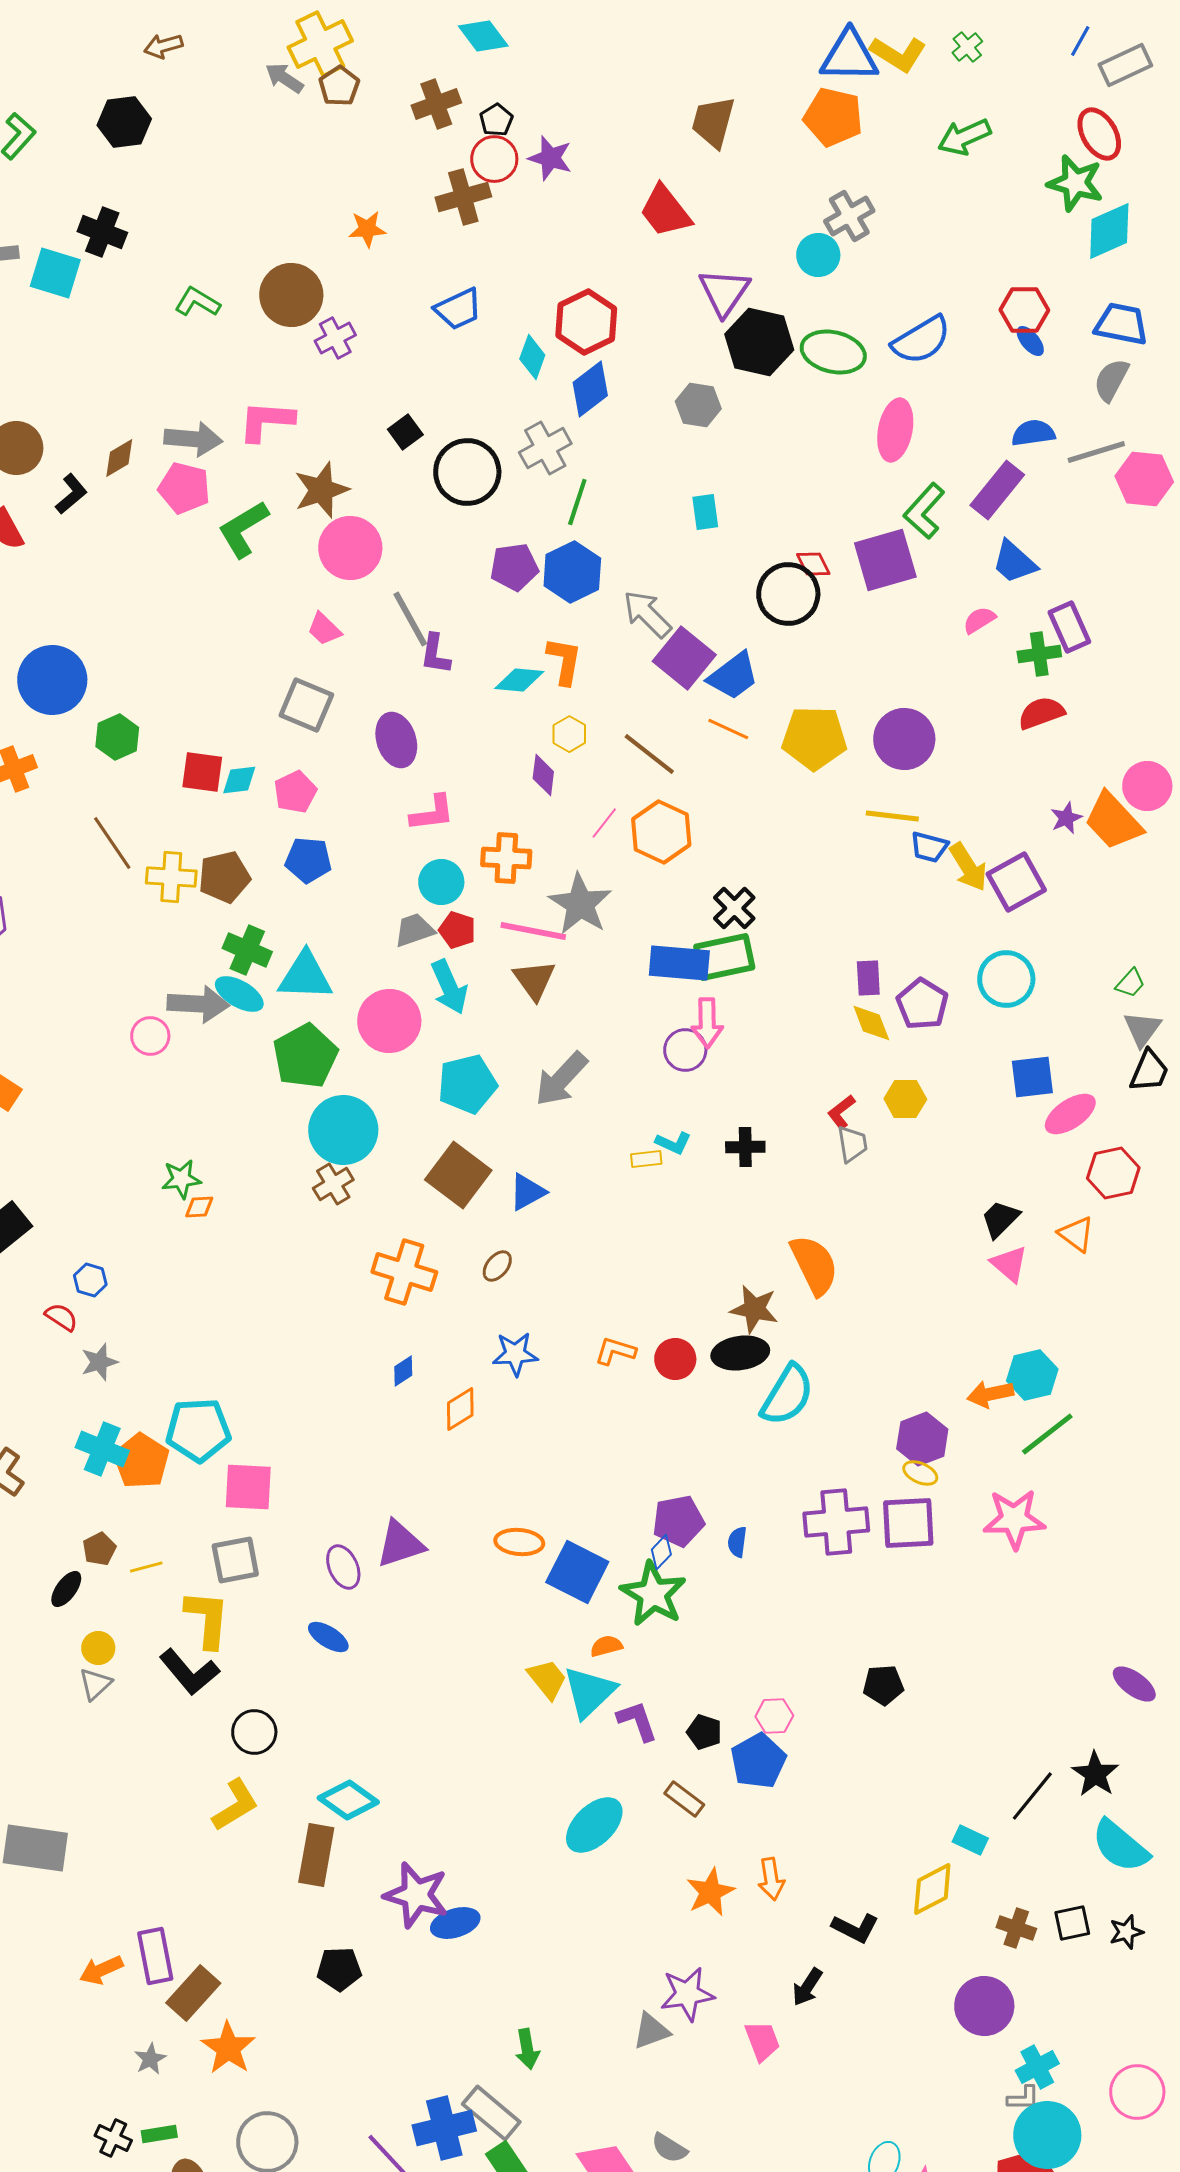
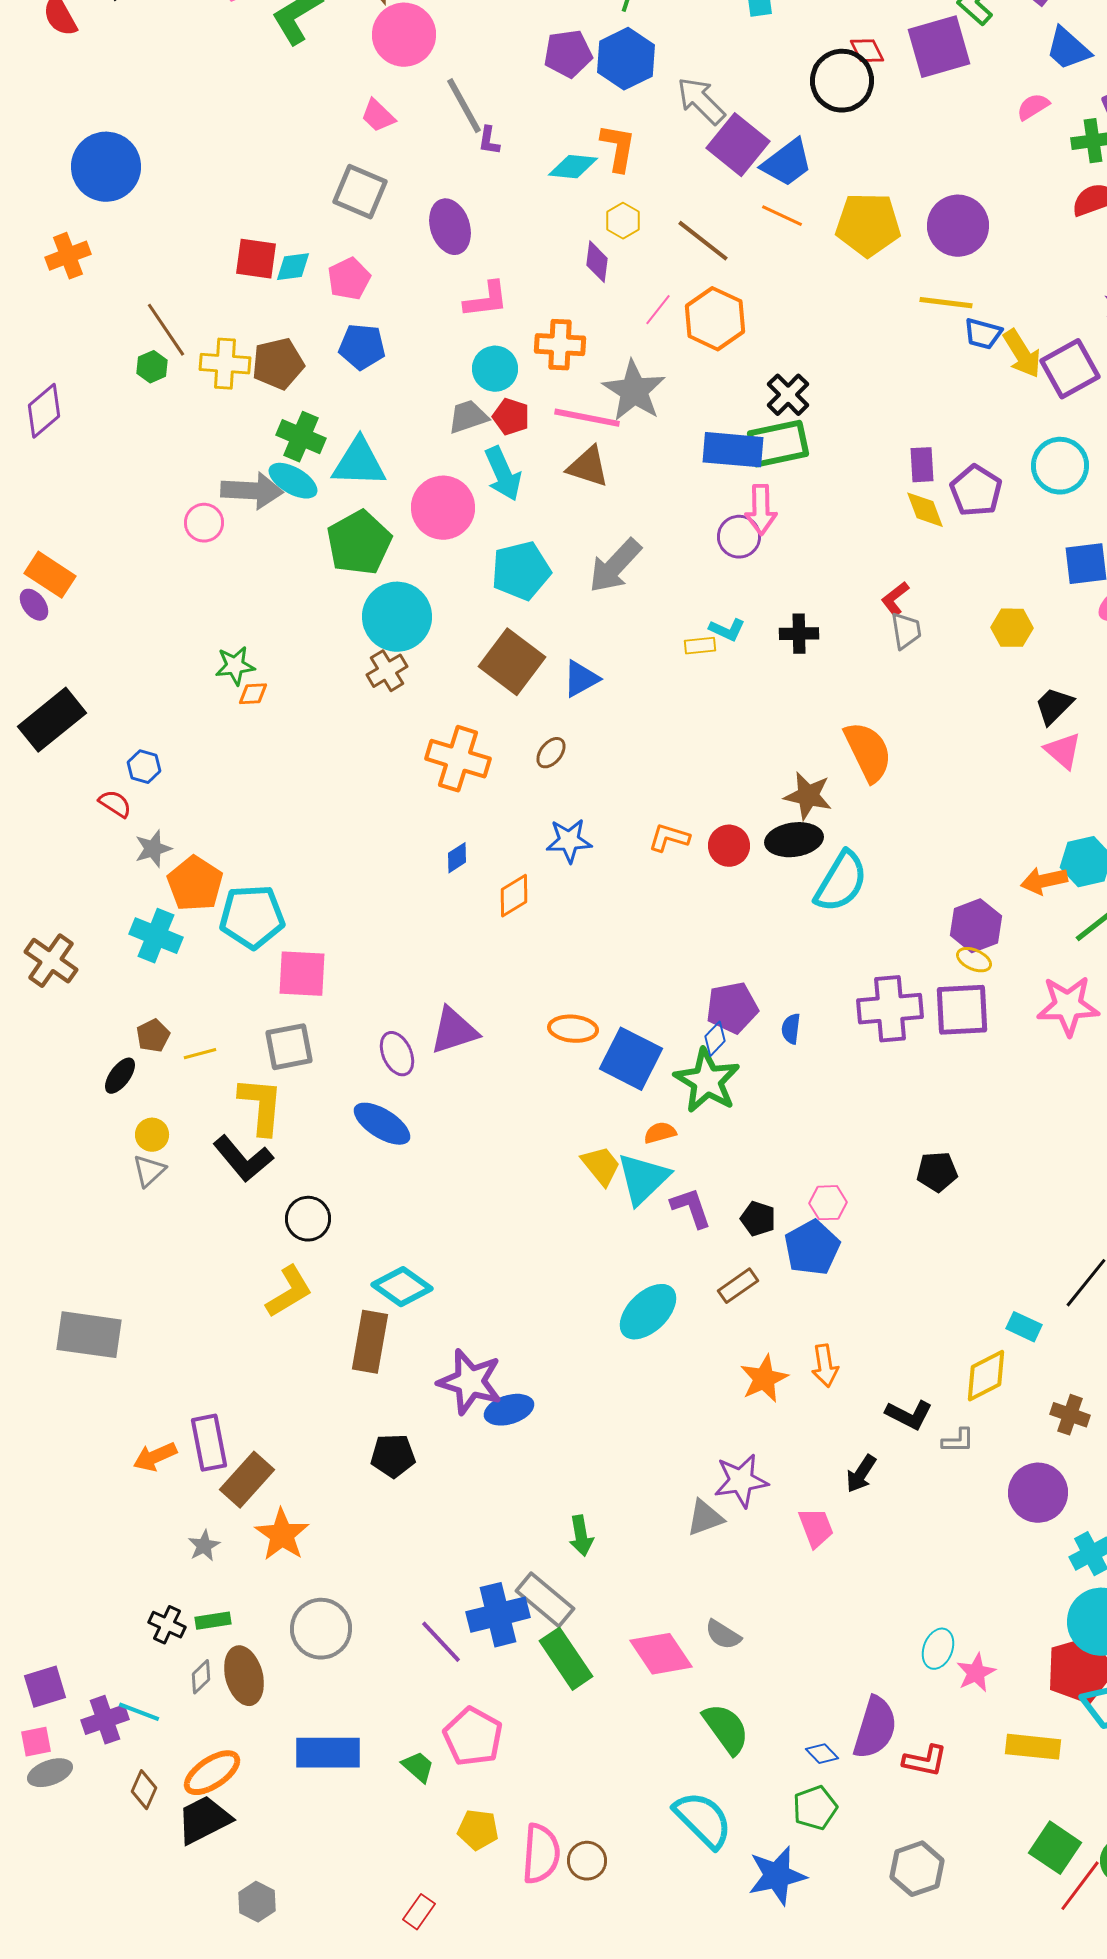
purple L-shape: (435, 654) -> (489, 141), size x0.7
green hexagon: (117, 737) -> (152, 367), moved, size x0.7
brown triangle: (534, 980) -> (588, 467), turned -36
yellow hexagon: (905, 1099) -> (1012, 628), moved
orange pentagon: (141, 1461) -> (195, 884), moved
blue ellipse: (328, 1637) -> (382, 1124), size x1.4
brown rectangle: (684, 1799) -> (738, 1286), turned -72
gray L-shape: (1023, 2098) -> (958, 1441), moved

